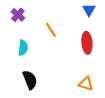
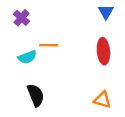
orange line: (51, 30) -> (49, 45), moved, turned -56
cyan semicircle: (23, 48) -> (27, 57), turned 63

